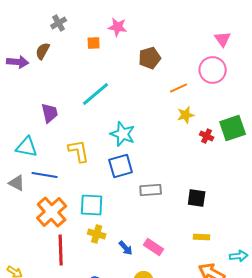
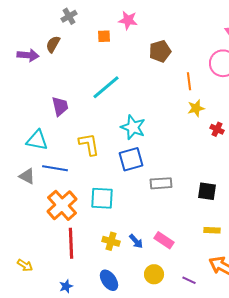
orange line: (179, 88) -> (189, 81), turned -72
yellow cross: (97, 234) -> (111, 241), moved

